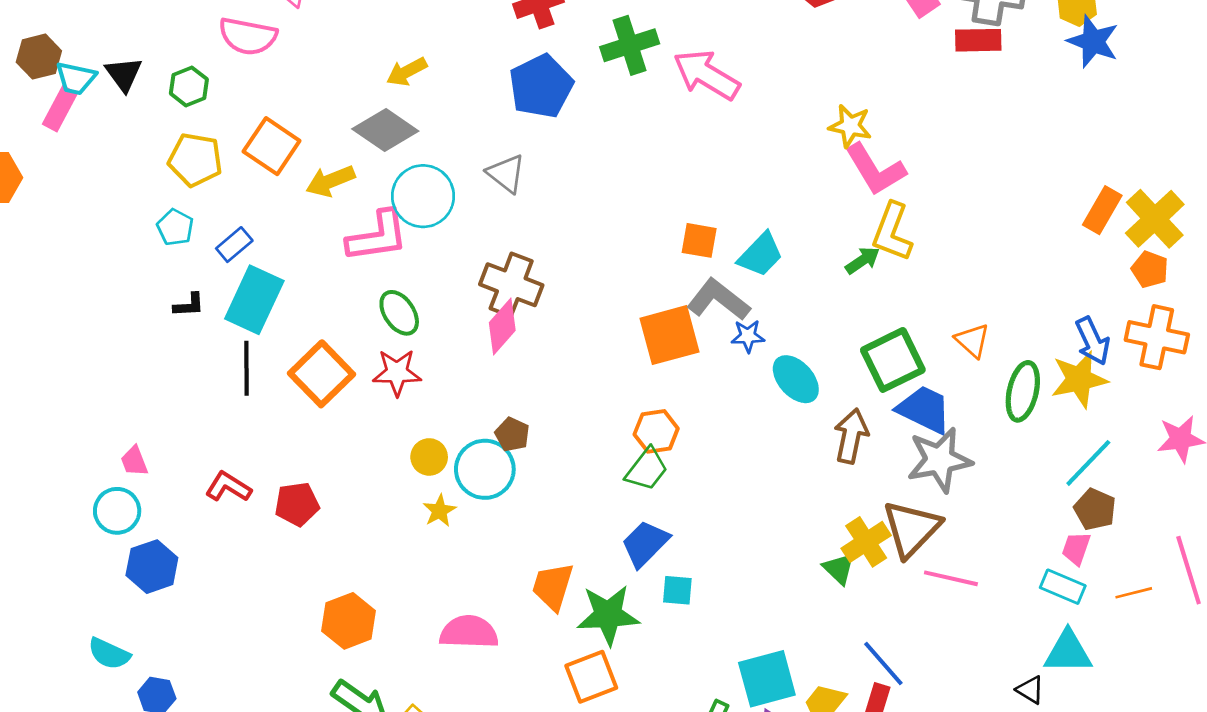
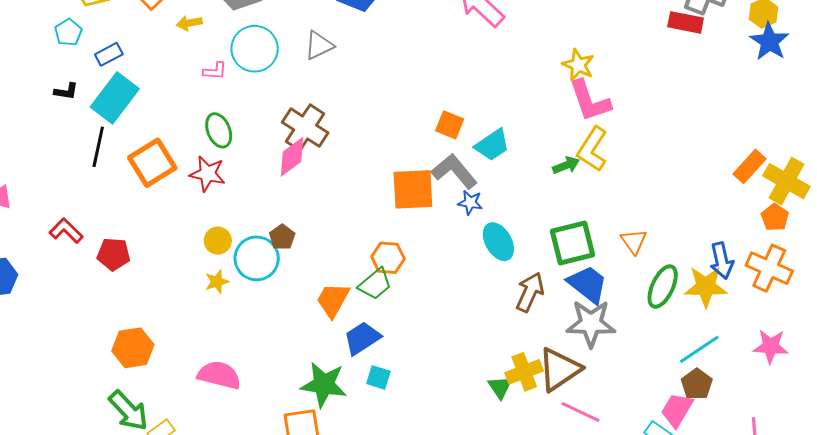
gray triangle: (506, 173) -> (319, 45), turned 44
yellow arrow: (330, 181) -> (189, 23), size x0.7
yellow cross: (1155, 219) -> (786, 181), turned -30
pink L-shape: (377, 236) -> (215, 71), size x0.5
pink trapezoid: (1076, 548) -> (677, 410), size x1.4
orange trapezoid: (553, 586) -> (333, 300), moved

